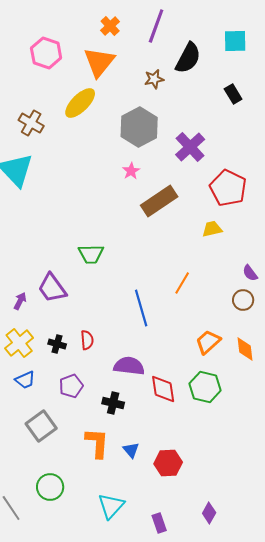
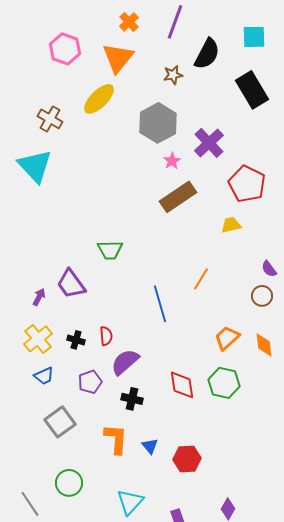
black rectangle: (233, 94) -> (252, 90), size x1.8
pink star: (131, 171) -> (172, 161), moved
purple semicircle: (129, 366) -> (125, 362), moved, turned -48

